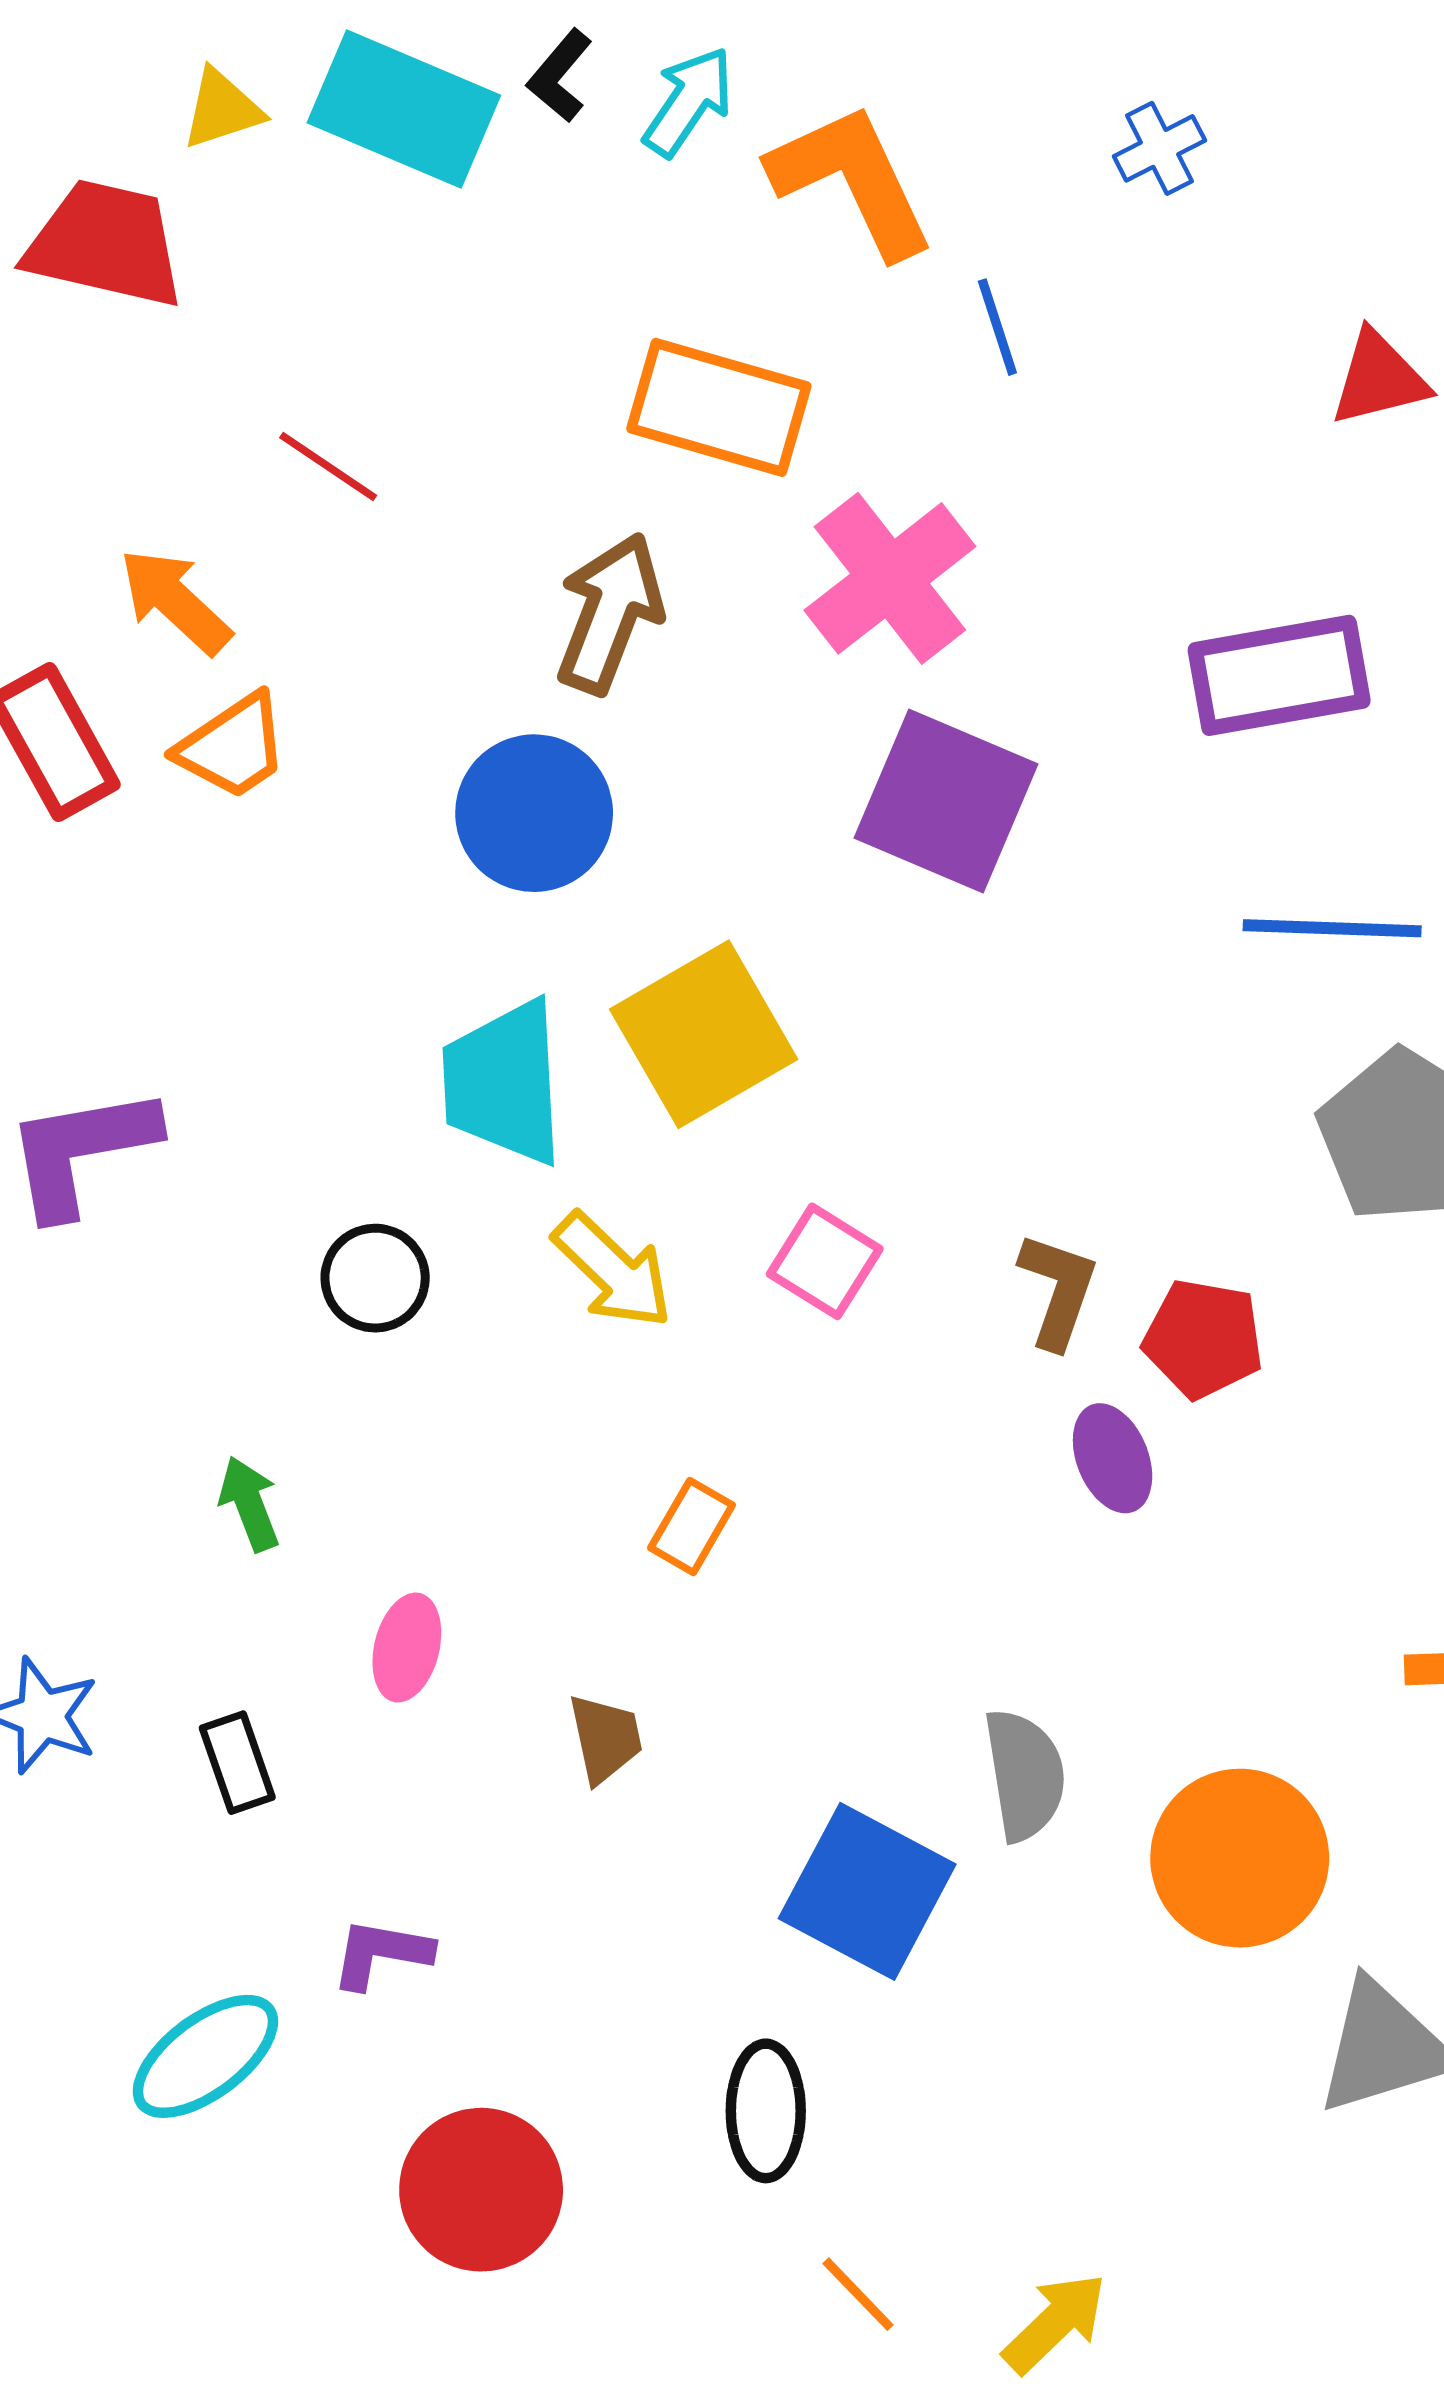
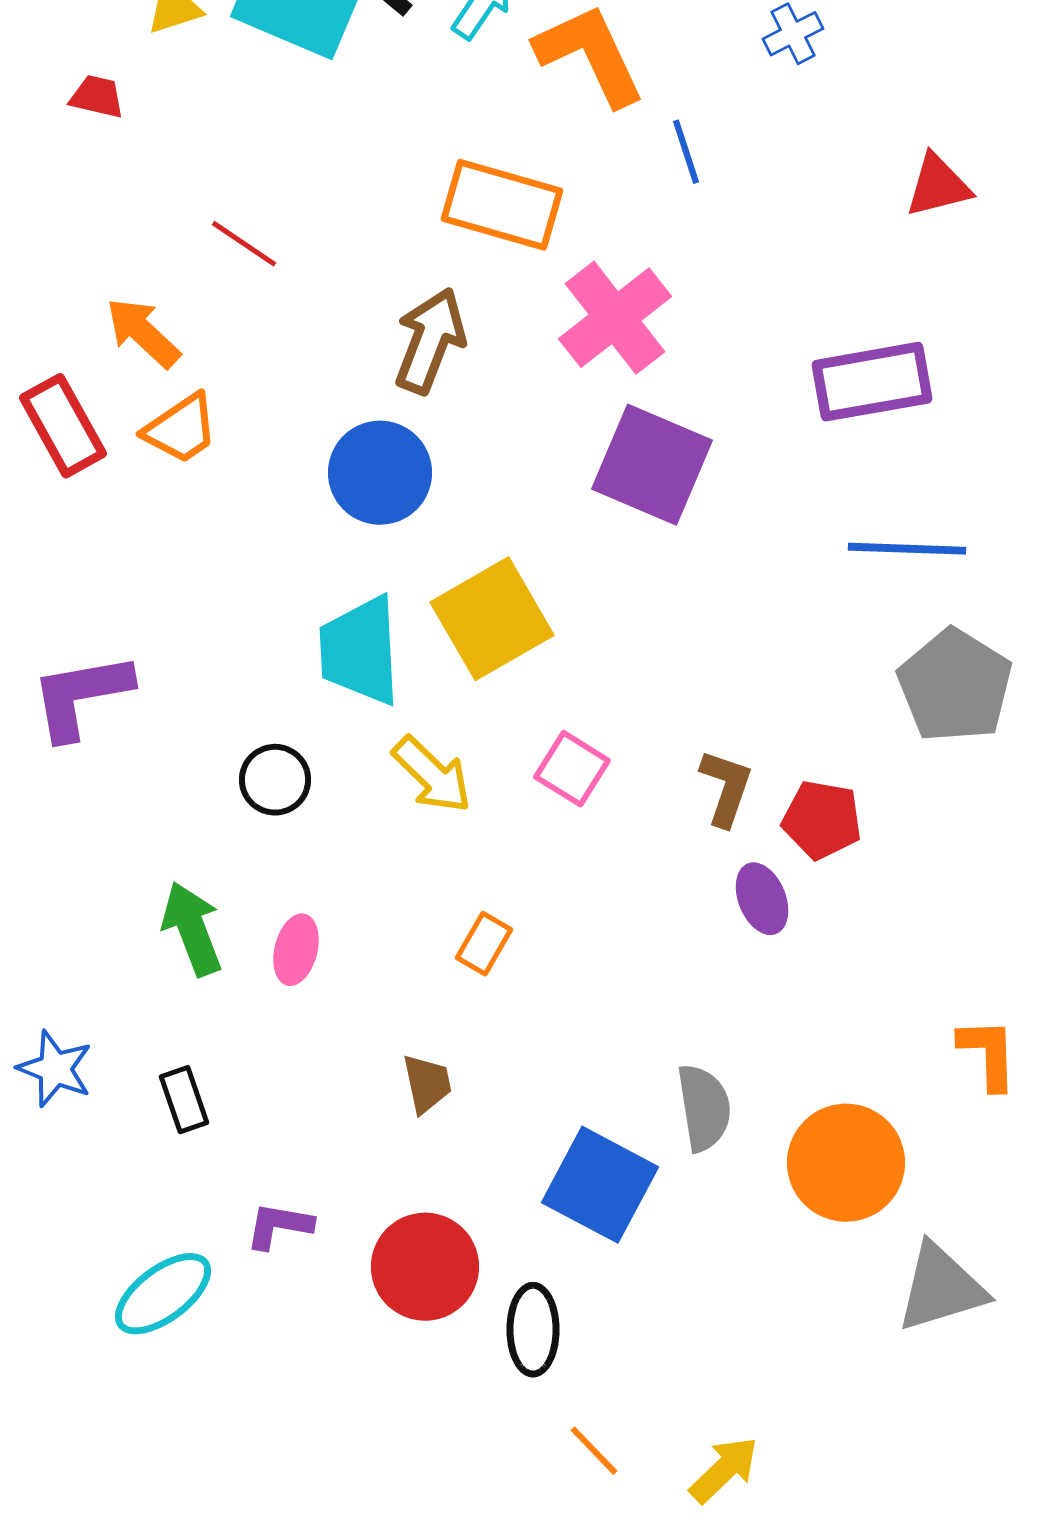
red trapezoid: (106, 244) -> (97, 97), size x0.5
green arrow: (249, 1504) -> (192, 929), size x1.5
pink ellipse: (407, 1648) -> (296, 950), moved
red circle: (481, 2190) -> (425, 1267), moved

